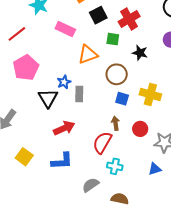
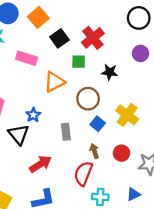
gray rectangle: (79, 94) -> (66, 132), moved
yellow cross: (150, 94) -> (127, 115), turned 30
blue square: (122, 99) -> (98, 124), turned 32
blue triangle: (155, 169) -> (133, 194), moved

